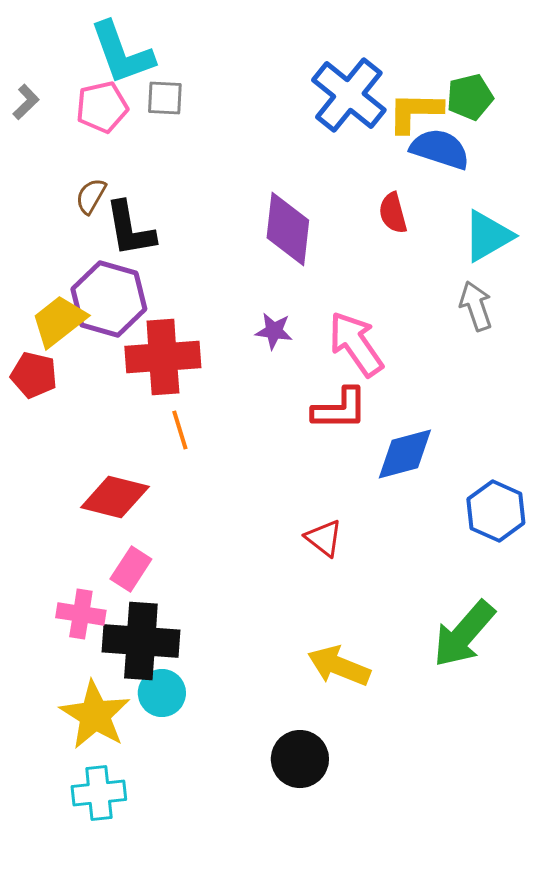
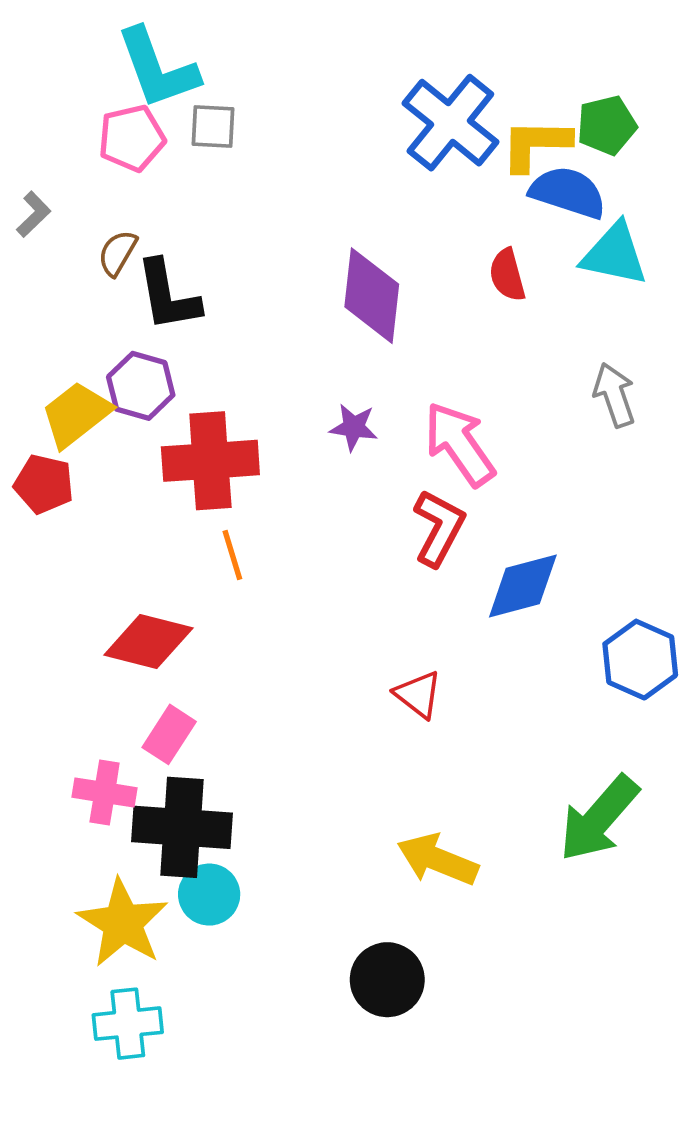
gray L-shape: (26, 102) -> (34, 214), moved
cyan triangle: (488, 236) -> (614, 254), moved, turned 42
purple hexagon: (109, 299) -> (141, 386), size x0.7
red L-shape: (340, 409) -> (439, 528), turned -62

